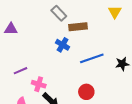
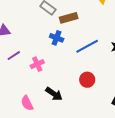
purple line: (21, 71) -> (14, 56), moved
pink cross: (39, 84) -> (37, 64), moved, turned -32

